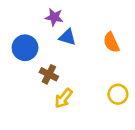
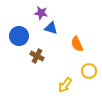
orange semicircle: (111, 42) -> (77, 44), moved
yellow arrow: (64, 98) -> (65, 85), moved

